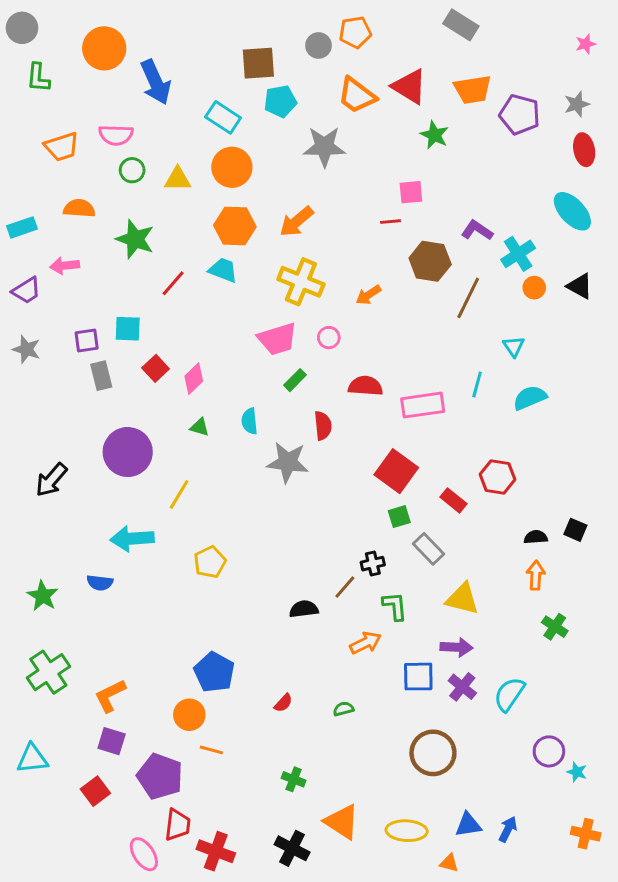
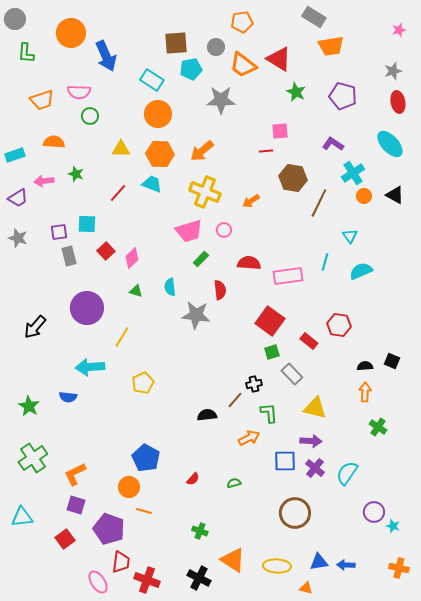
gray circle: (318, 45) -> (216, 47), moved
orange trapezoid: (473, 89) -> (331, 46), moved
purple pentagon: (520, 114) -> (343, 96), moved
yellow triangle: (178, 179) -> (121, 149), moved
purple L-shape: (477, 230) -> (333, 144), moved
green star: (135, 239) -> (76, 174), moved, size x0.6
blue arrow: (508, 829) -> (346, 565), turned -114

